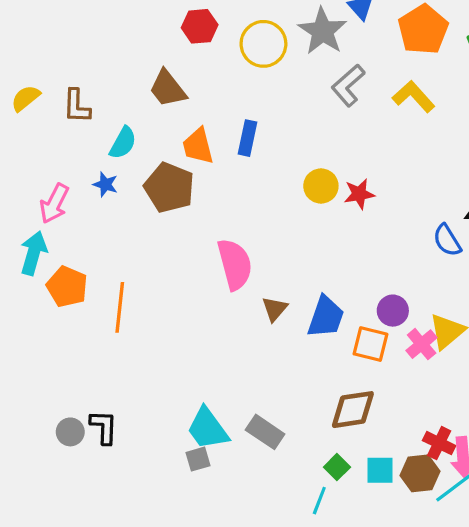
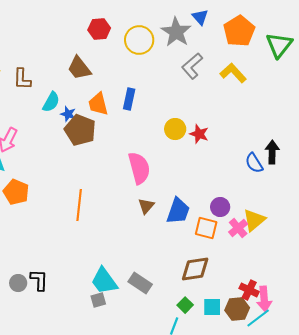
blue star: (105, 184) -> (68, 114), moved
red star: (359, 194) -> (199, 134), turned 30
pink semicircle: (235, 264) -> (139, 168), moved
orange line: (120, 307) -> (79, 205), moved

